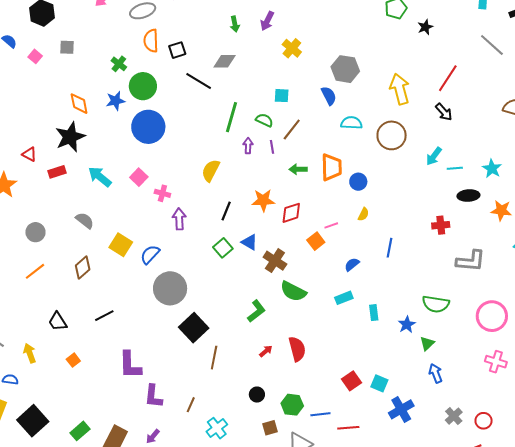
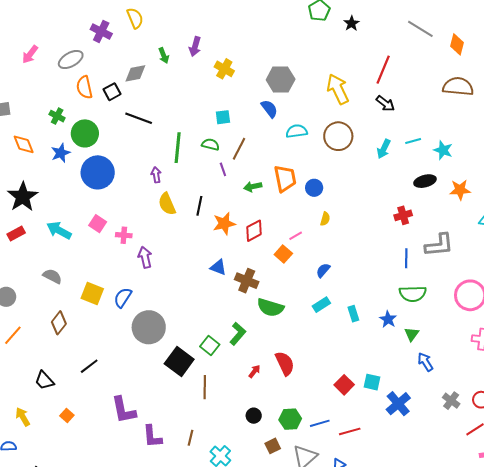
gray diamond: (224, 61) -> (135, 73), moved
orange diamond: (79, 104) -> (24, 144), moved
purple arrow: (248, 146) -> (156, 175), moved
cyan line: (455, 168) -> (413, 141), moved
yellow semicircle: (211, 171) -> (167, 204), turned -40
black line: (226, 211) -> (199, 206), moved
green square: (223, 248) -> (210, 345), moved
blue line: (390, 248) -> (406, 258), moved

